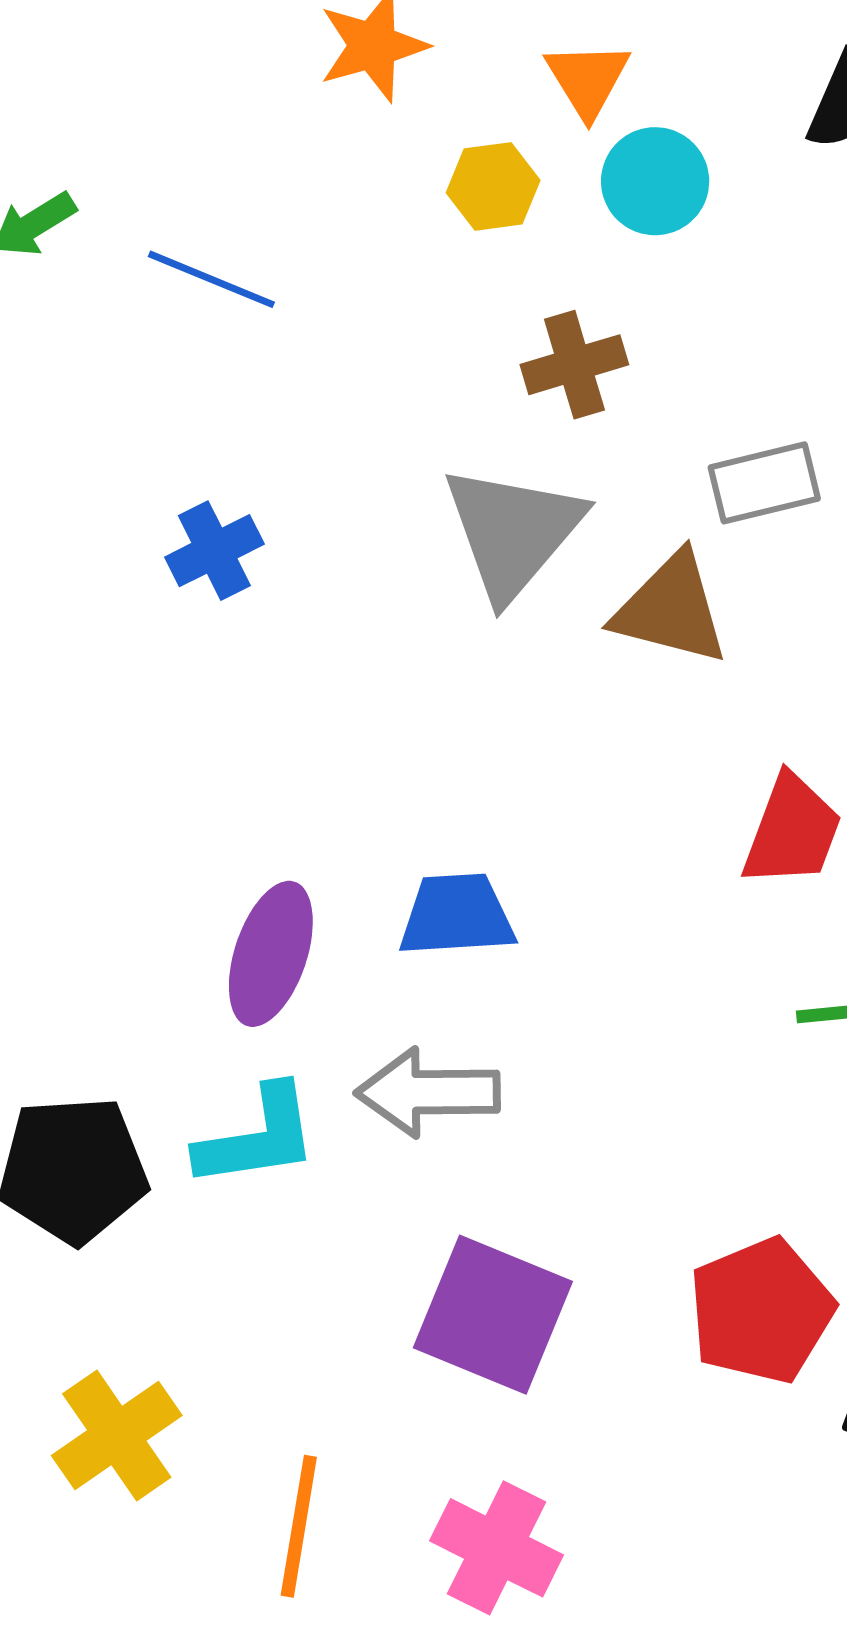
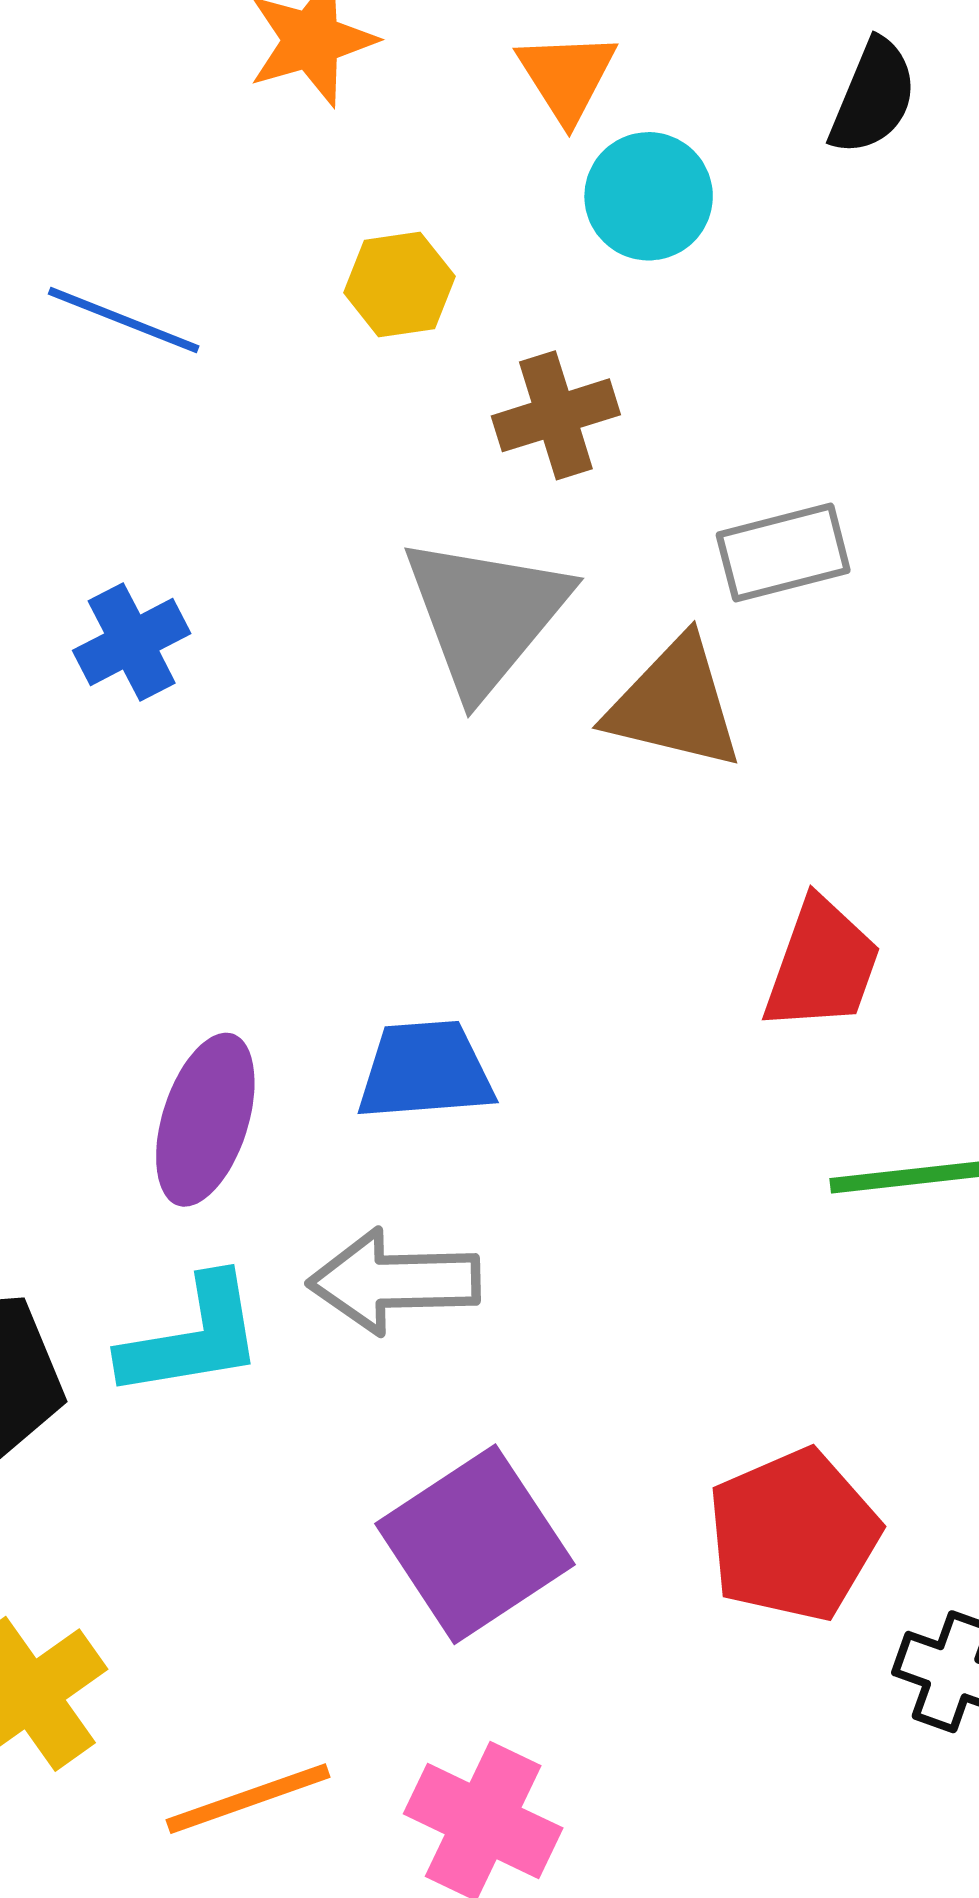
yellow hexagon: (493, 186) -> (399, 284), moved
purple square: (493, 1315) -> (475, 1544), turned 35
orange line: (299, 1526) -> (248, 1799), turned 62

